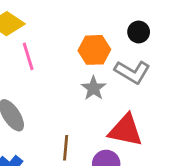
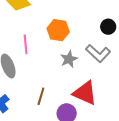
orange hexagon: (94, 50) -> (58, 30), moved
pink line: (28, 56) -> (26, 44), moved

